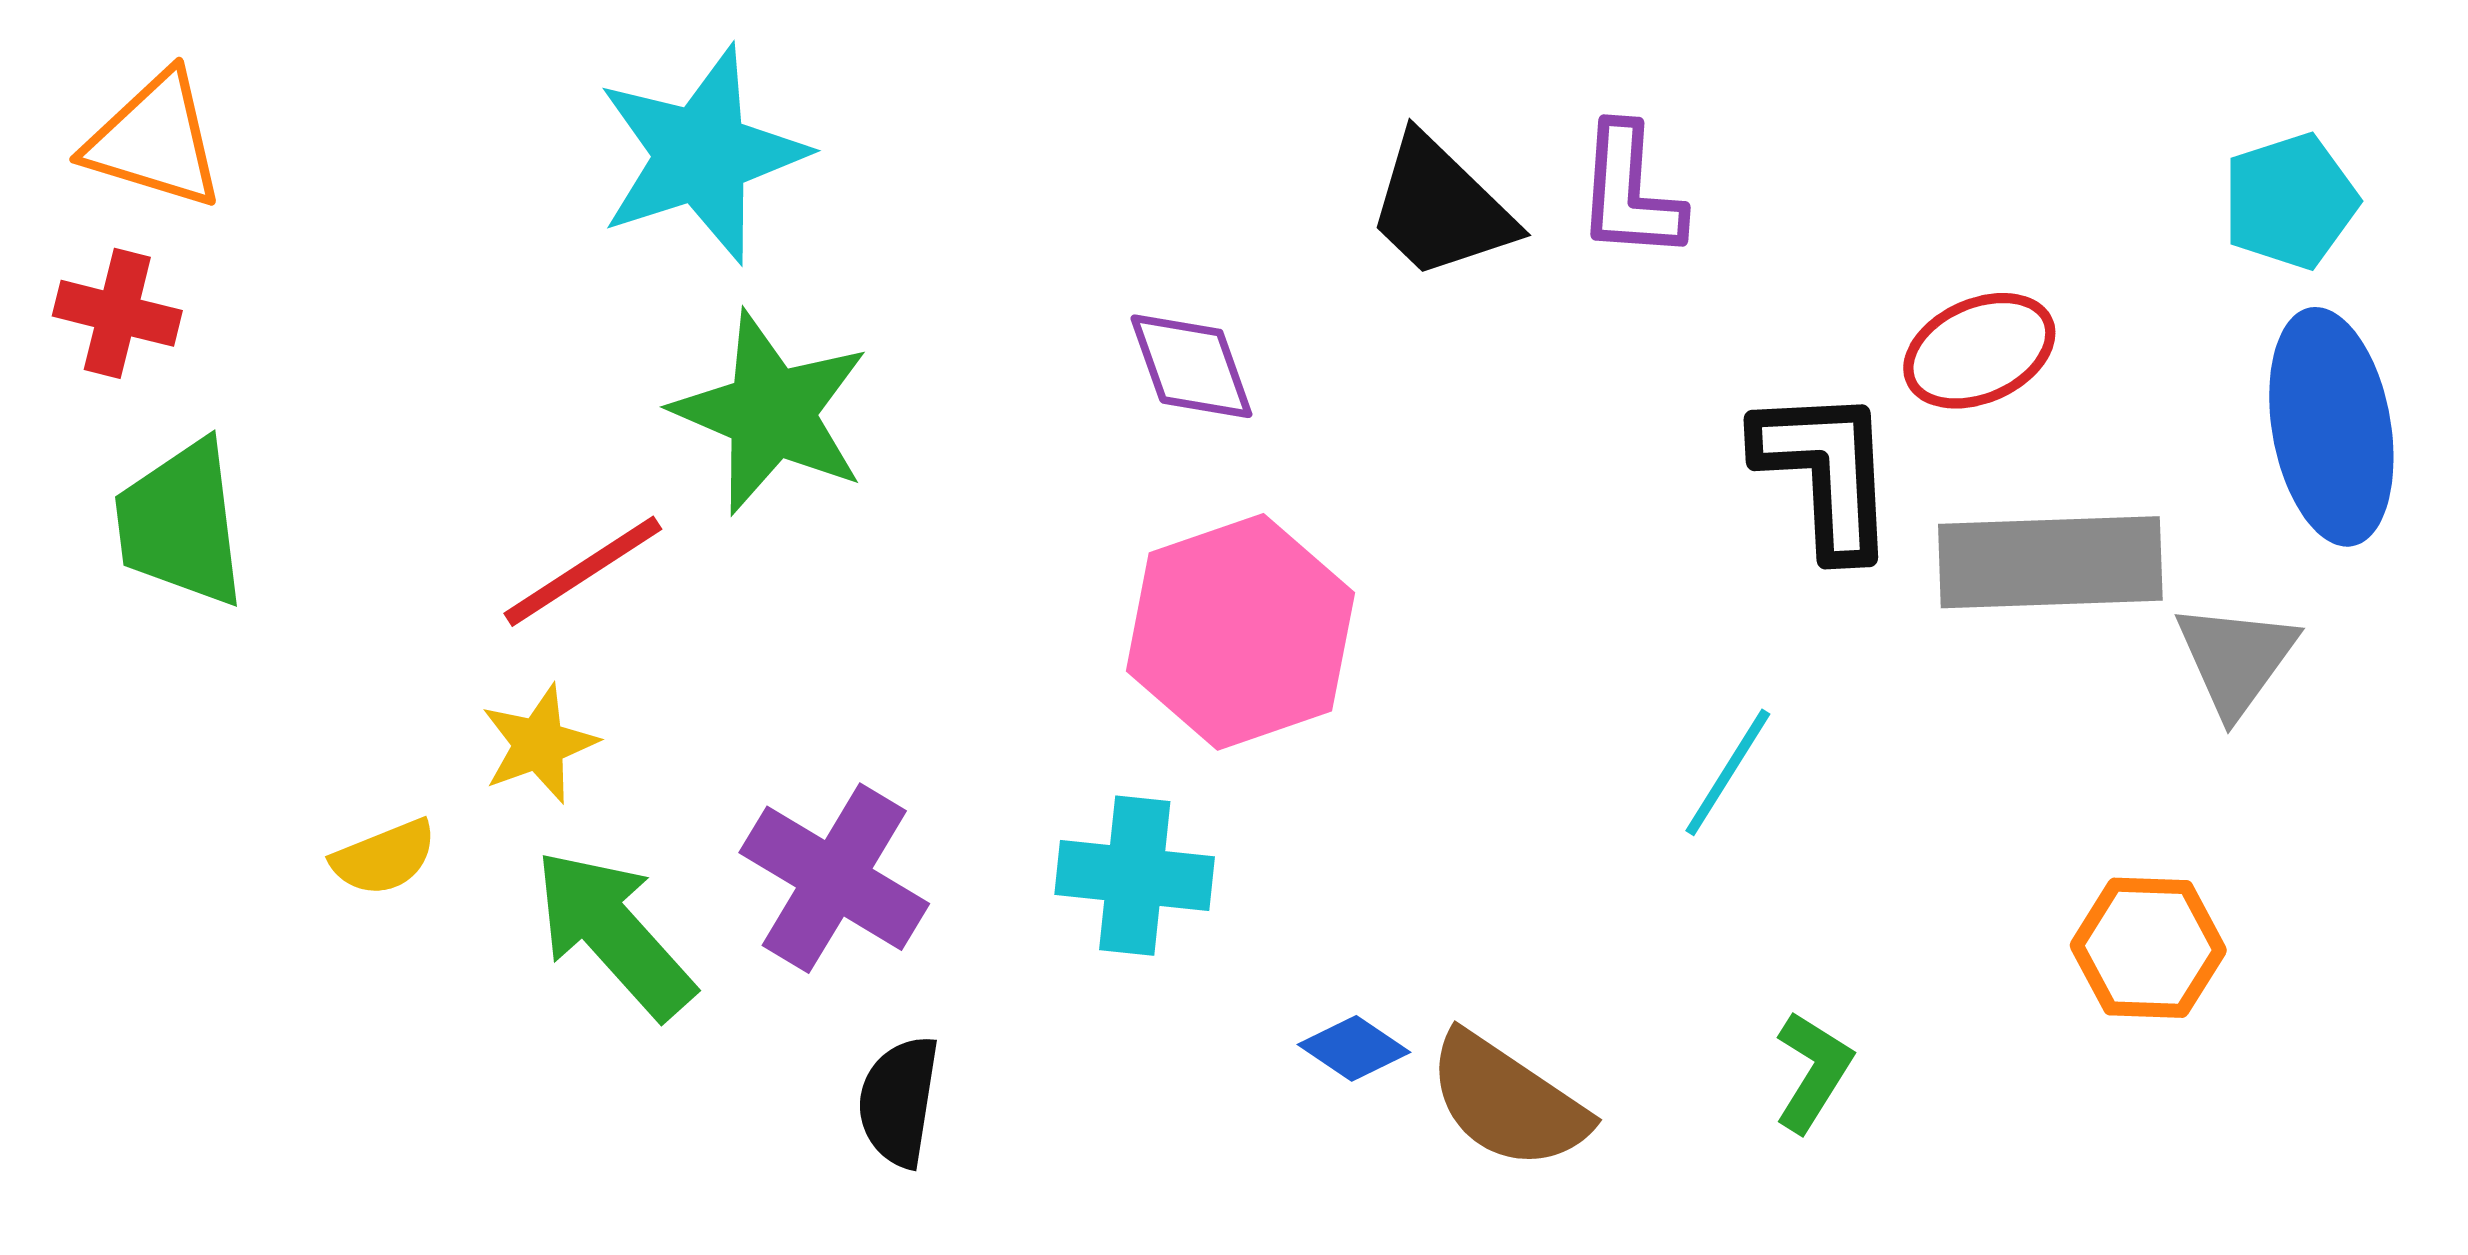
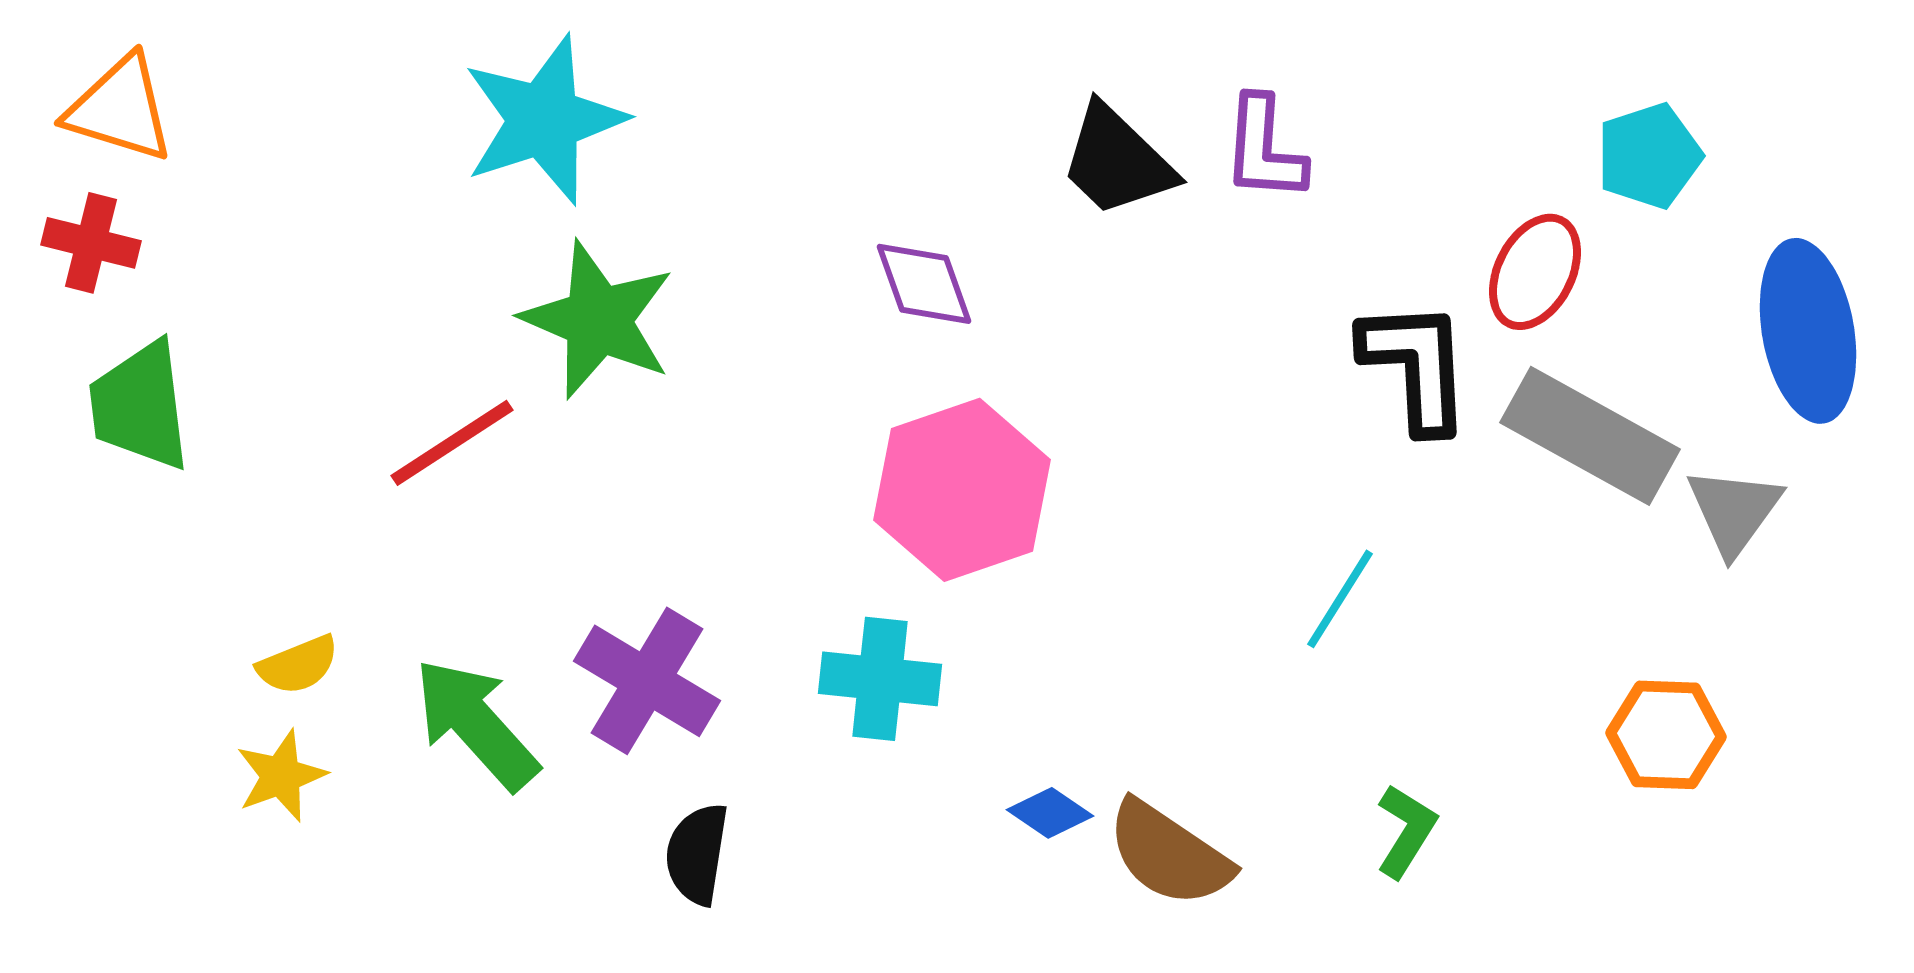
cyan pentagon: (2290, 201) -> (1649, 156), moved
red ellipse: (1979, 351) -> (1535, 272), turned -39
gray rectangle: (2050, 562) -> (1590, 436), turned 31
yellow star: (539, 744) -> (281, 776), moved

